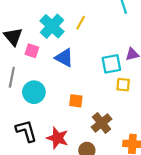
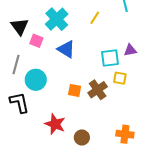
yellow line: (81, 23) -> (95, 18), moved
brown cross: (102, 123) -> (98, 90), moved
black L-shape: (26, 131) -> (19, 103), moved

